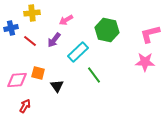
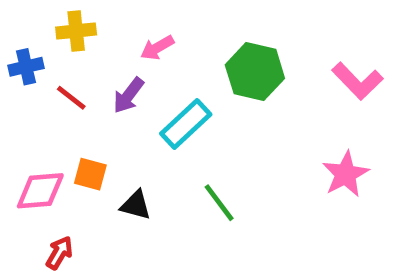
pink L-shape: (150, 34) -> (357, 81), turned -120
pink star: (145, 62) -> (346, 174), moved, turned -30
green line: (94, 75) -> (219, 203), moved
black triangle: (57, 86) -> (136, 205), turned -40

